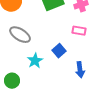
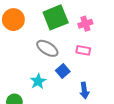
gray ellipse: (20, 35) -> (47, 48), moved

